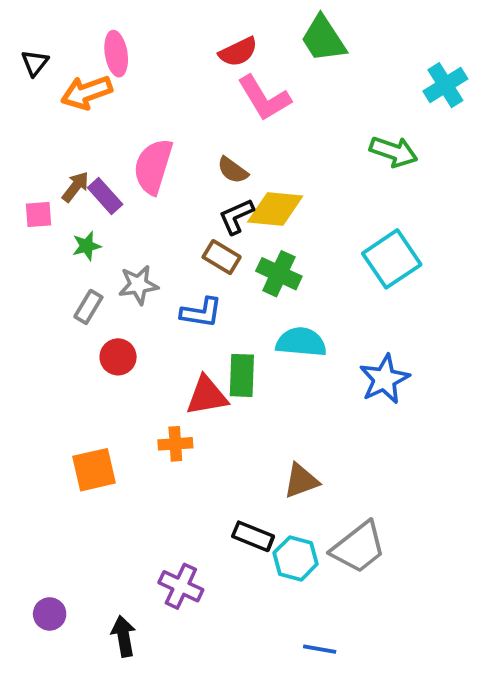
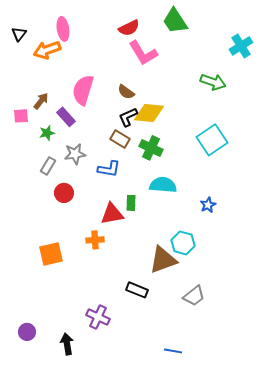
purple rectangle: (105, 196) -> (66, 117), moved
green rectangle: (242, 375) -> (131, 203), size x0.7
blue star: (384, 379) -> (208, 205), size x0.6
brown triangle: (301, 481) -> (163, 260), size x1.4
gray trapezoid: (358, 547) -> (194, 296), size x0.7
cyan hexagon: (296, 558) -> (183, 243), moved

